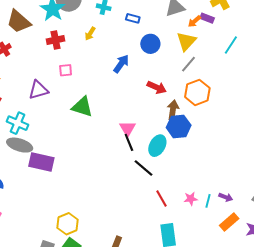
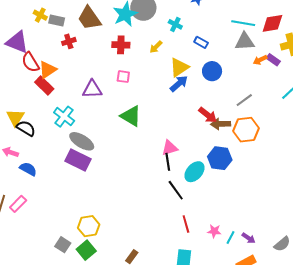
yellow triangle: (186, 41) -> (179, 67), moved
brown arrow: (173, 110) -> (221, 124), moved, turned -114
pink triangle: (128, 128) -> (170, 148), turned 30
gray ellipse: (20, 145) -> (82, 141), moved

